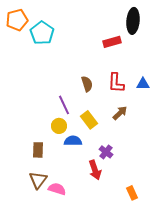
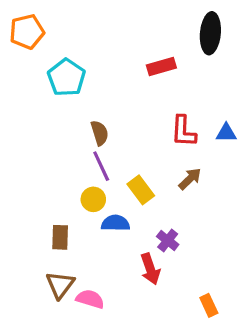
cyan pentagon: (42, 33) -> (66, 78), moved
red rectangle: (112, 42) -> (161, 66), moved
brown semicircle: (87, 84) -> (100, 133), moved

